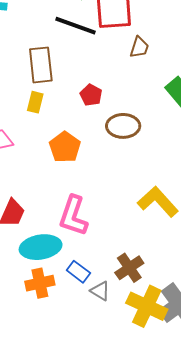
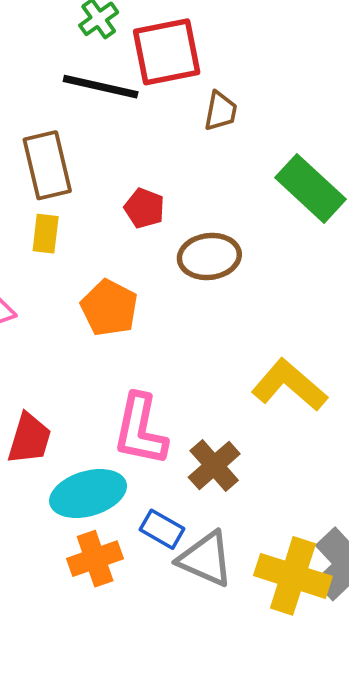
brown cross: (129, 268) -> (214, 465), moved
gray triangle: (100, 291) -> (206, 559), size x1.6

